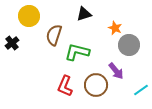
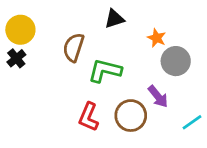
yellow circle: (29, 16) -> (20, 30), moved

